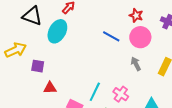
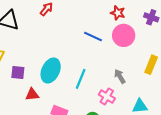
cyan ellipse: (57, 31) -> (51, 71), moved
gray arrow: (136, 64) -> (120, 76), moved
cyan line: (95, 92) -> (81, 79), moved

